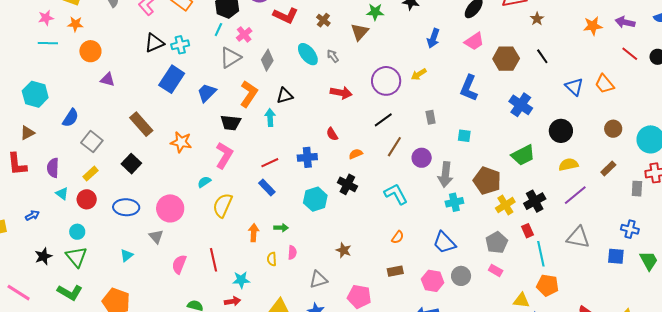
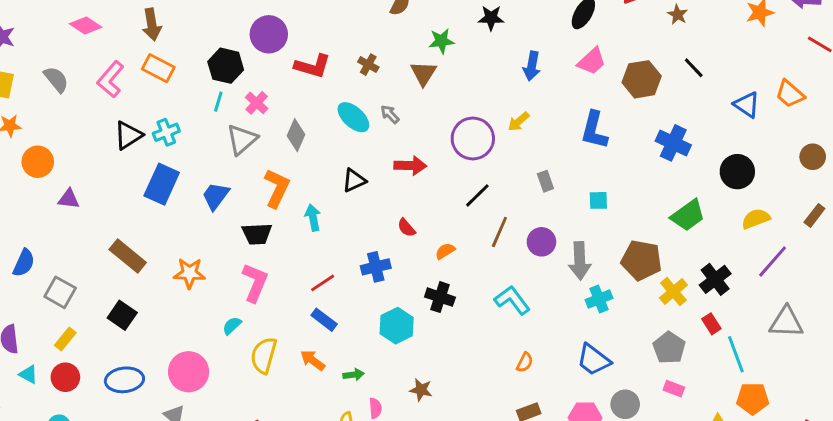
black triangle: (285, 96) -> (354, 180), moved
orange arrow: (254, 233) -> (313, 360), moved, turned -48
brown star: (344, 250) -> (421, 390), moved

